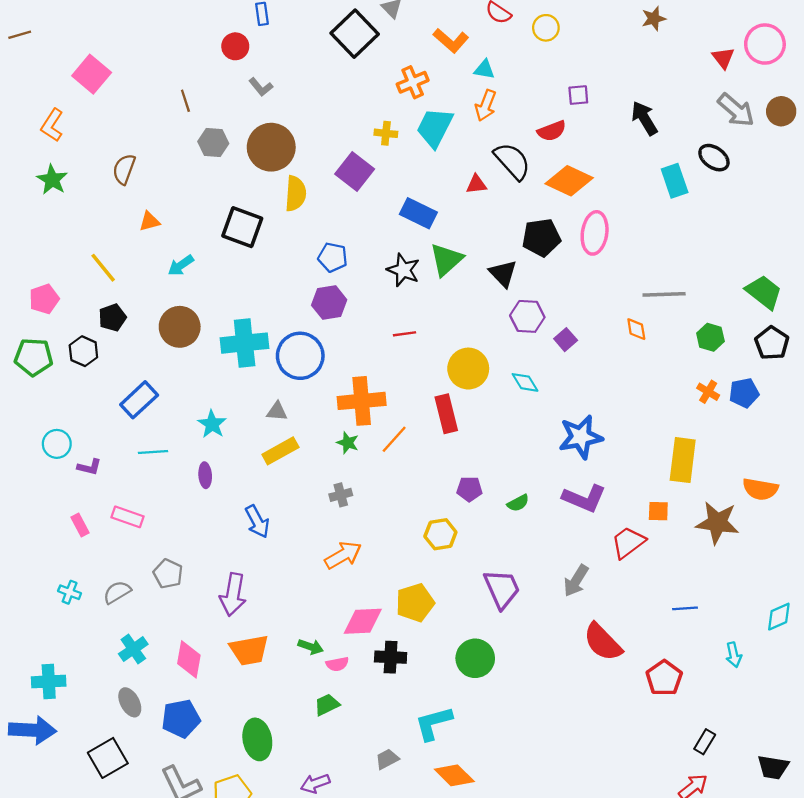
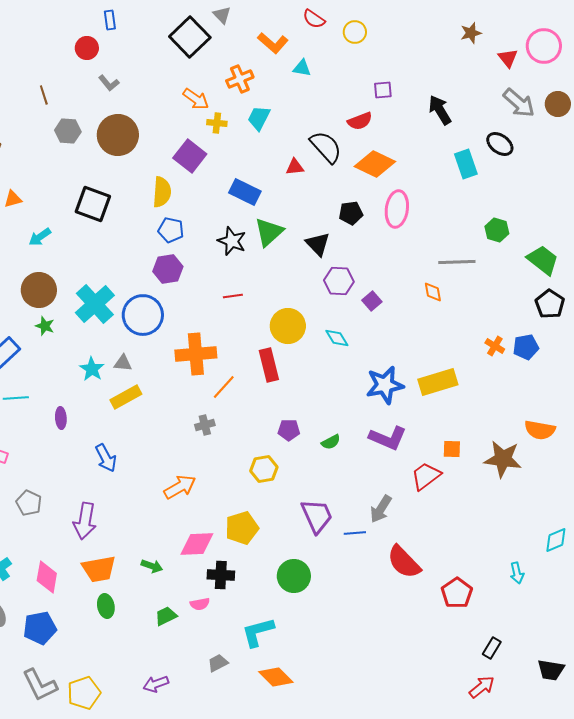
brown star: (654, 19) -> (471, 33), moved
orange arrow: (486, 105) -> (196, 99), moved, turned -76
cyan trapezoid: (435, 127) -> (259, 118), size x0.7
yellow semicircle: (296, 194) -> (162, 192), moved
black pentagon: (541, 238) -> (351, 213), size x0.7
green hexagon: (710, 337) -> (497, 230), moved
cyan cross: (245, 343) -> (95, 304), turned -36
cyan star: (212, 424) -> (92, 369), moved
green star: (348, 443) -> (45, 326), moved
yellow rectangle: (683, 460) -> (438, 382), moved, turned 66
gray cross: (341, 495) -> (205, 425), moved
blue line: (685, 608) -> (355, 533), moved
pink semicircle: (337, 664) -> (200, 604), moved
green ellipse: (257, 739) -> (106, 606), moved, size x0.7

